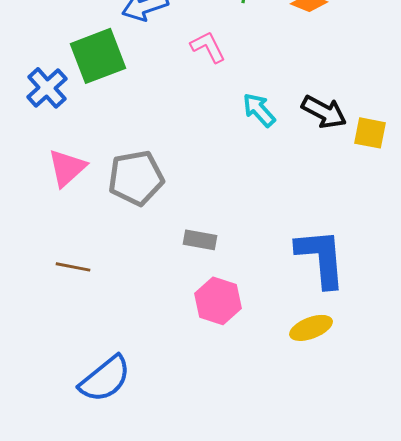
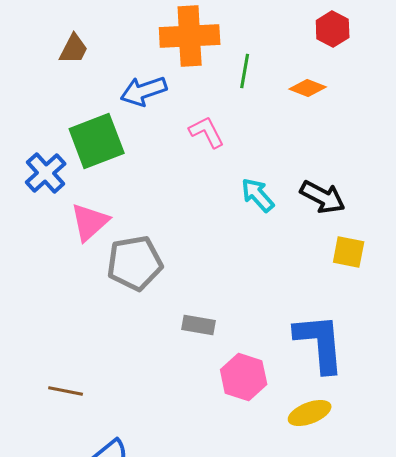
yellow square: (370, 133) -> (349, 252), moved
pink triangle: (67, 168) -> (90, 222), moved
brown line: (73, 267) -> (66, 391), moved
pink hexagon: (218, 301) -> (244, 377), moved

